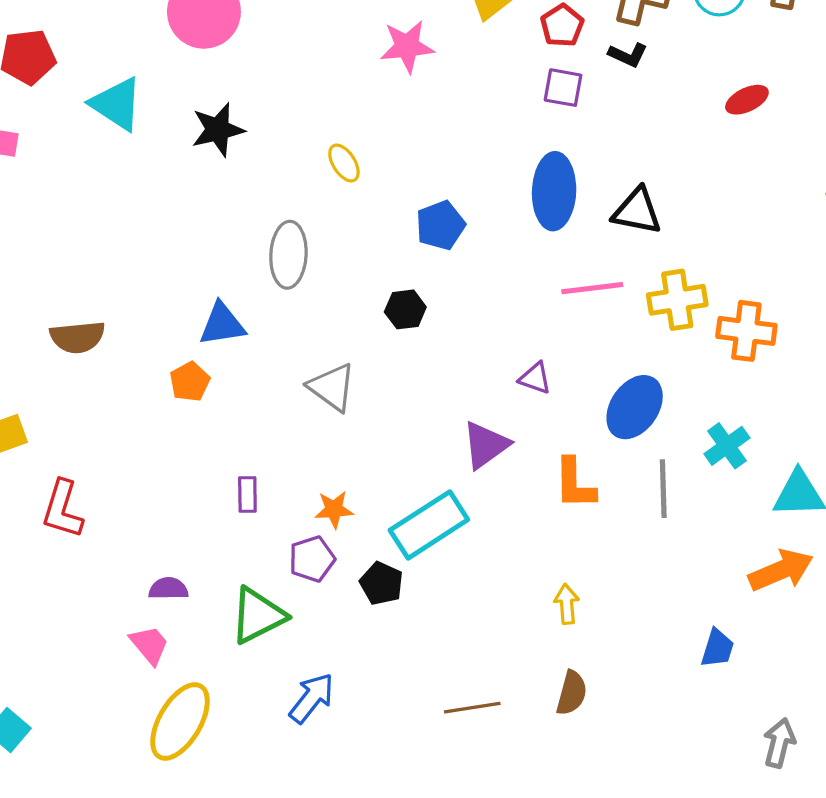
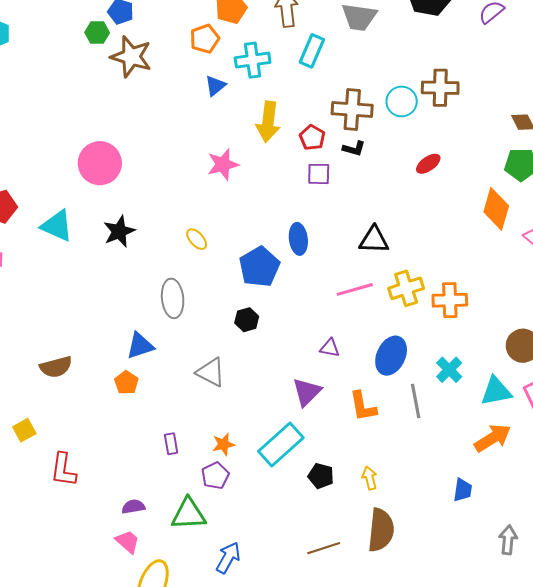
blue ellipse: (554, 191) -> (298, 239), moved, size x0.7
blue pentagon: (440, 225) -> (259, 267), size x1.4
black pentagon: (381, 583) -> (321, 476), moved
green triangle: (258, 616) -> (189, 514), turned 33
brown semicircle: (572, 693) -> (381, 530), size x1.6

